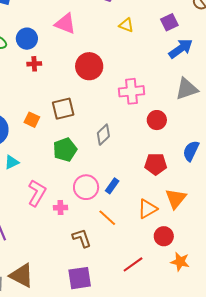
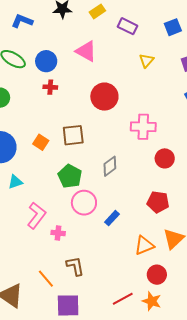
yellow triangle: (126, 25) -> (146, 61), turned 42
green pentagon: (65, 150) -> (70, 176), turned -30
pink circle: (86, 187) -> (84, 203), moved
orange line: (107, 218) -> (46, 279), moved
orange star: (180, 262) -> (152, 301), moved

